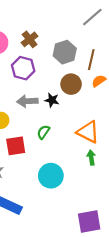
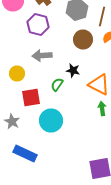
black star: (52, 100) -> (73, 70), moved
cyan circle: (51, 176) -> (51, 120), moved

